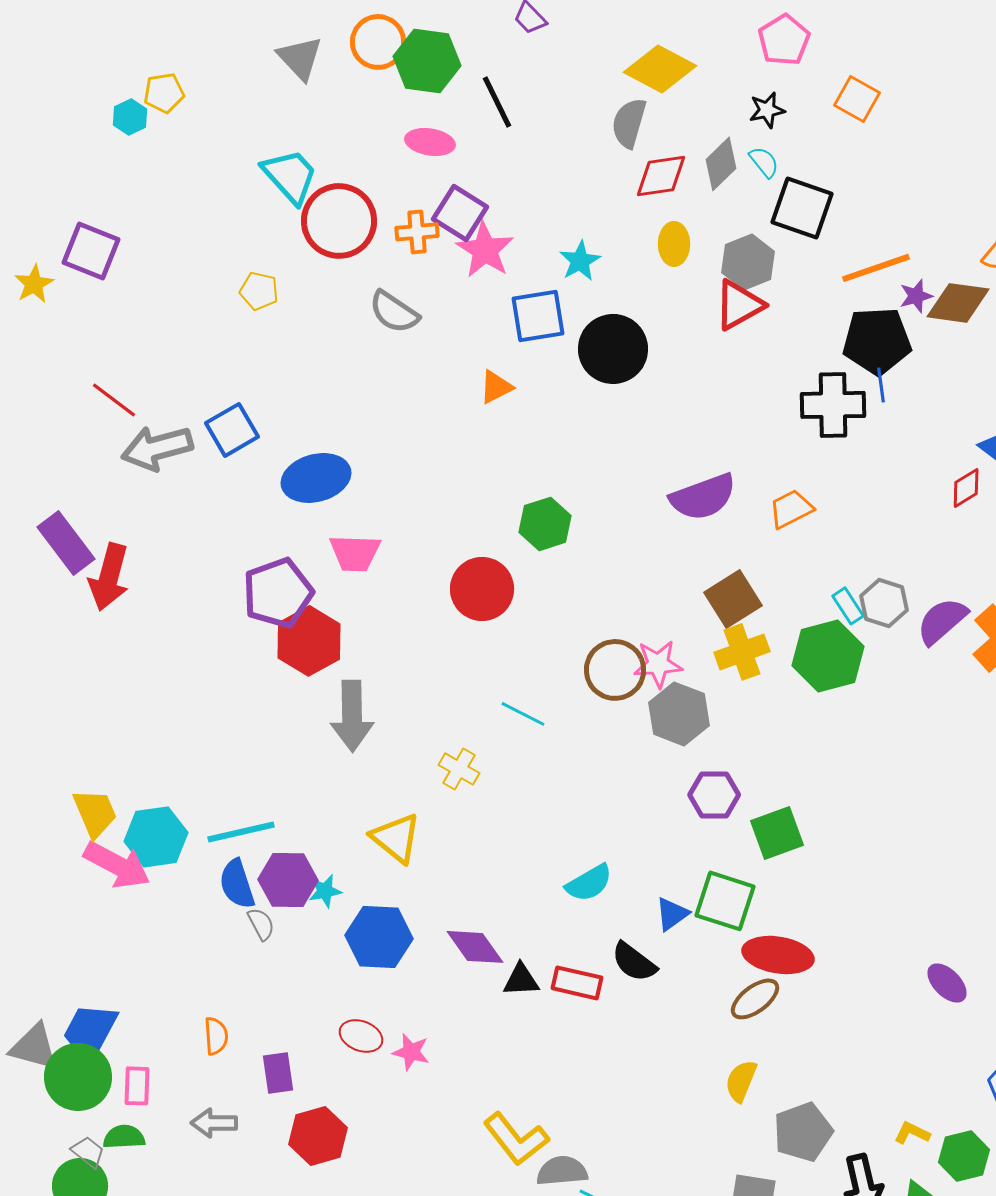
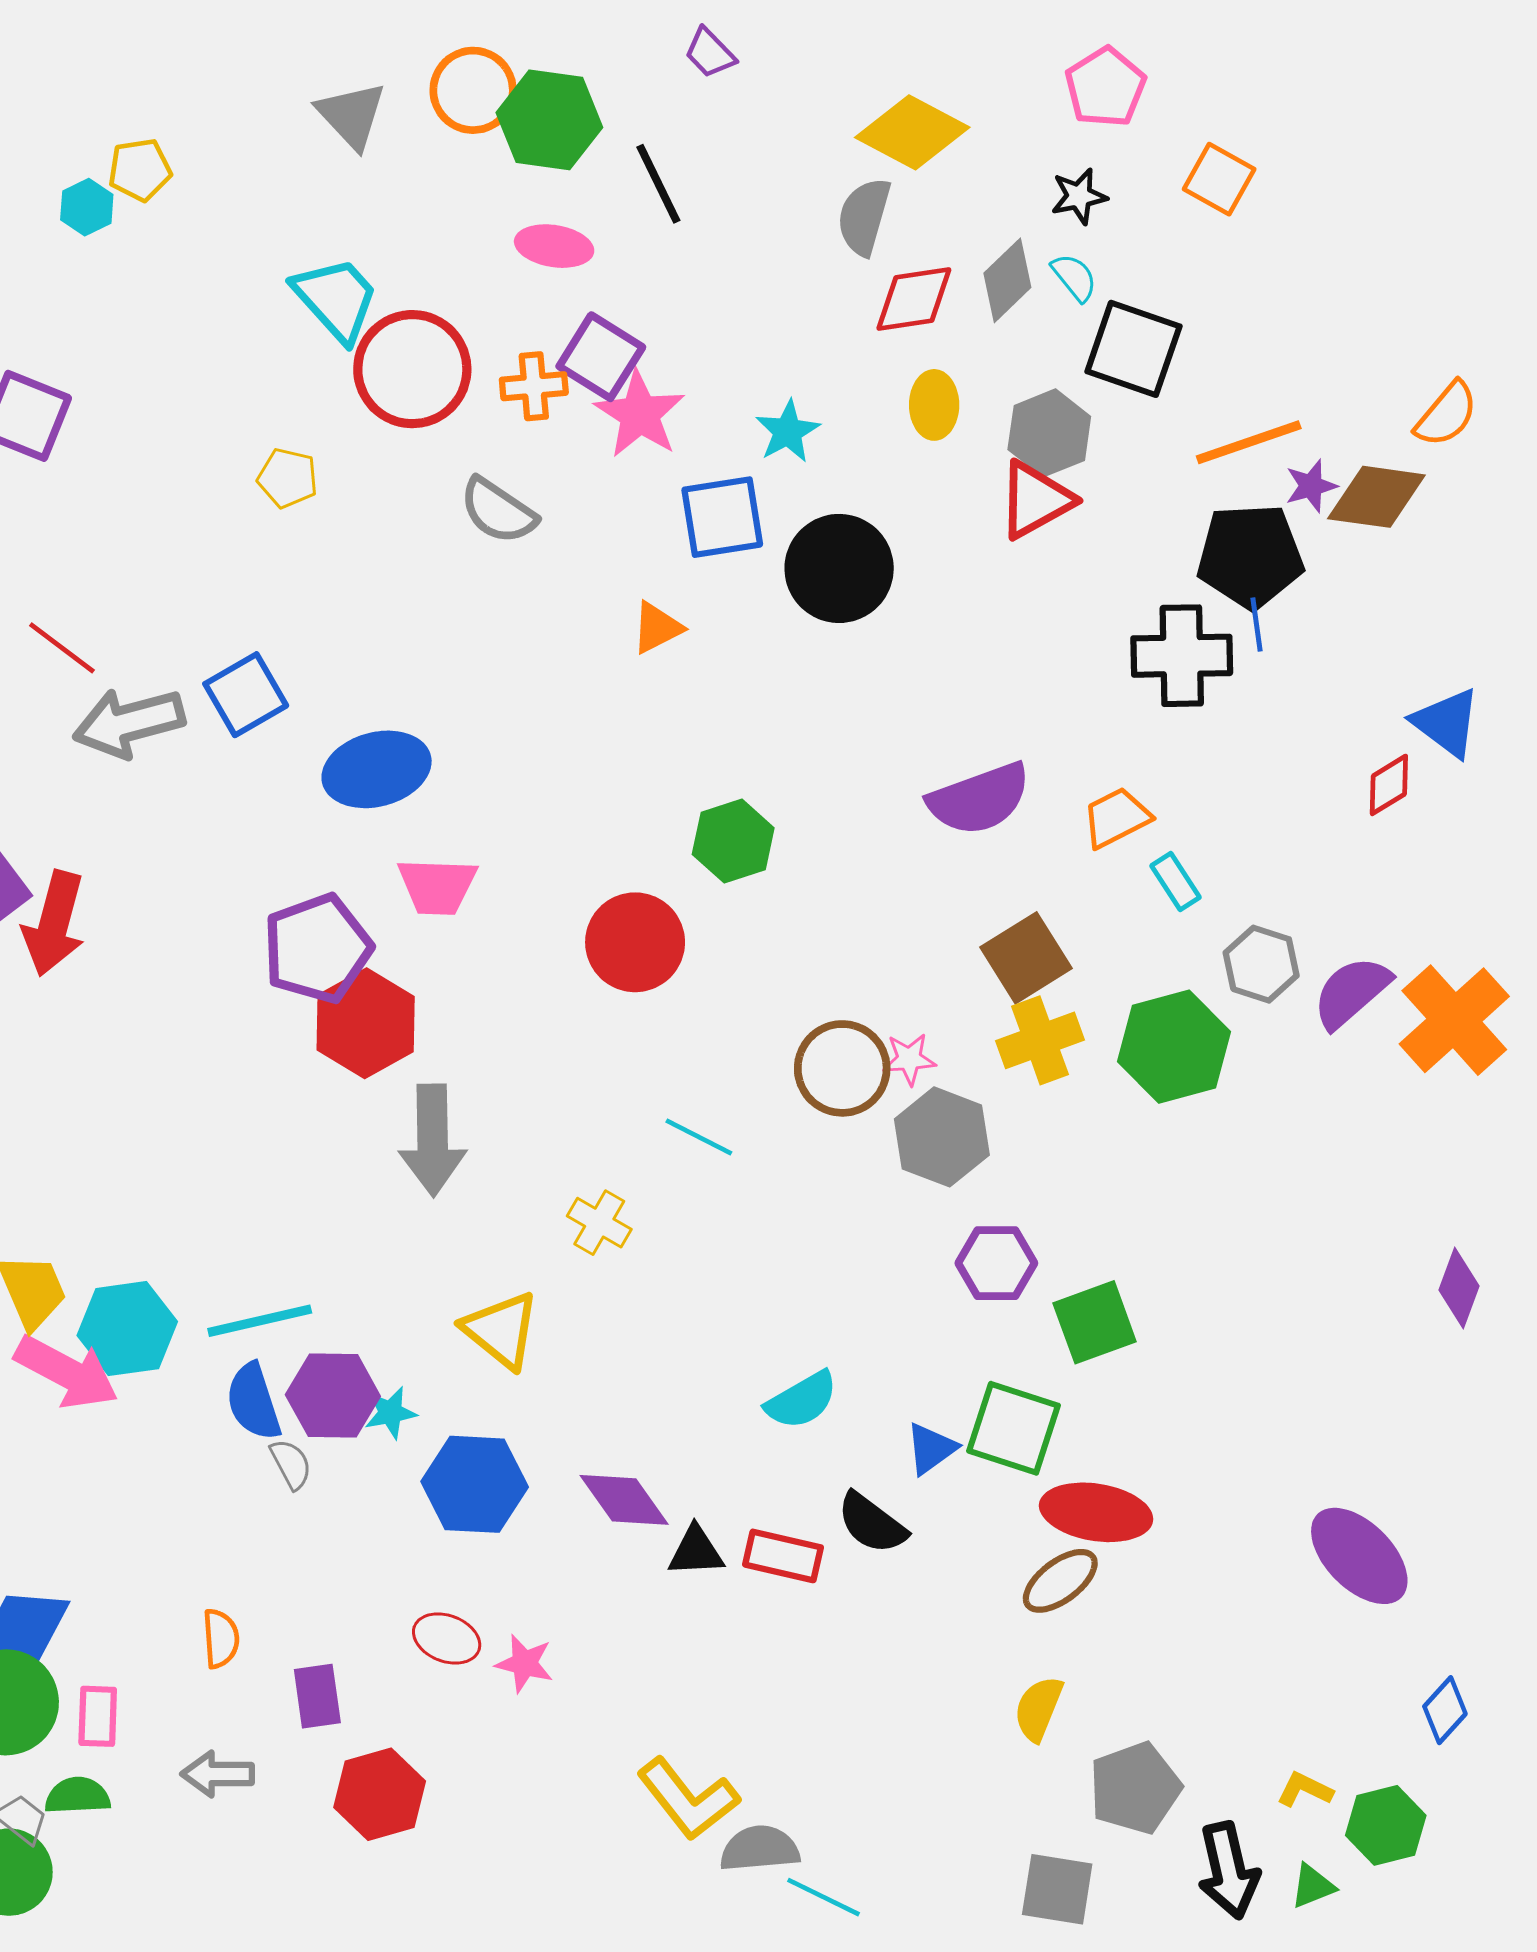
cyan rectangle: (848, 606) -> (1176, 882), moved
pink star: (658, 664) -> (909, 1059), size x0.7
purple ellipse: (947, 983) -> (1359, 1556), size x1.6

